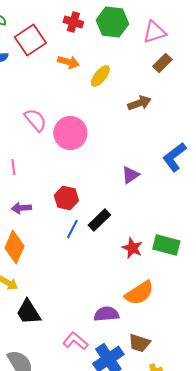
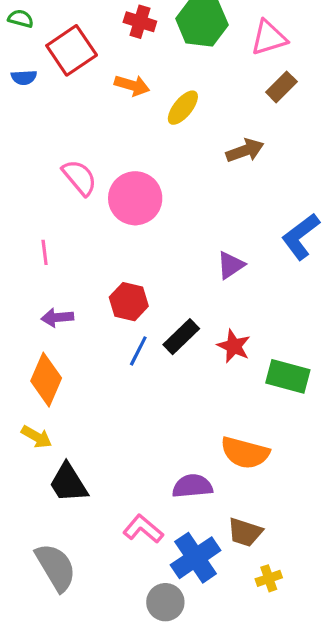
red star: (132, 248) -> (234, 346), moved
orange semicircle: (139, 293) -> (245, 453), turned 48

